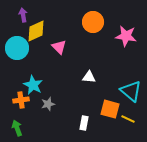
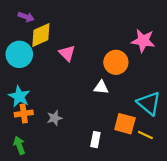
purple arrow: (23, 15) -> (26, 17), turned 120
orange circle: (93, 22) -> (116, 62), moved
cyan star: (33, 85) -> (19, 96), moved

